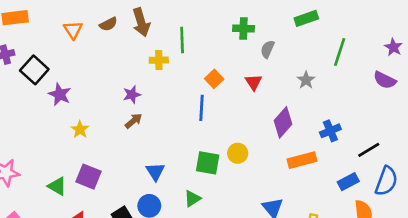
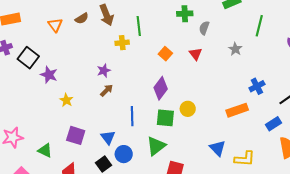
blue line: (202, 108) -> (132, 116), moved
purple diamond: (283, 122) -> (161, 88), moved
blue triangle: (155, 172) -> (108, 137), moved
green triangle: (57, 186) -> (45, 150), moved
green triangle: (192, 199) -> (156, 146), size x1.5

